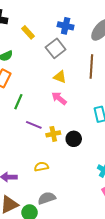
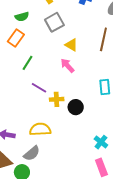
gray square: (56, 48) -> (54, 22), moved
yellow semicircle: (41, 167) -> (40, 129), size x1.5
gray semicircle: (47, 198) -> (32, 153), moved, turned 150

